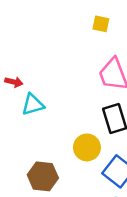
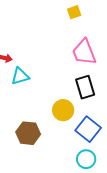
yellow square: (101, 24) -> (74, 12), turned -32

